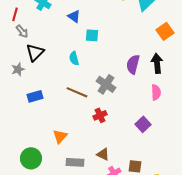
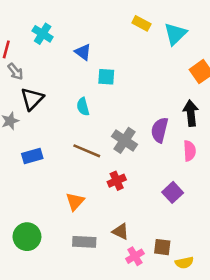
purple semicircle: (133, 64) -> (160, 130), moved
orange triangle: (60, 136) -> (75, 202), moved

